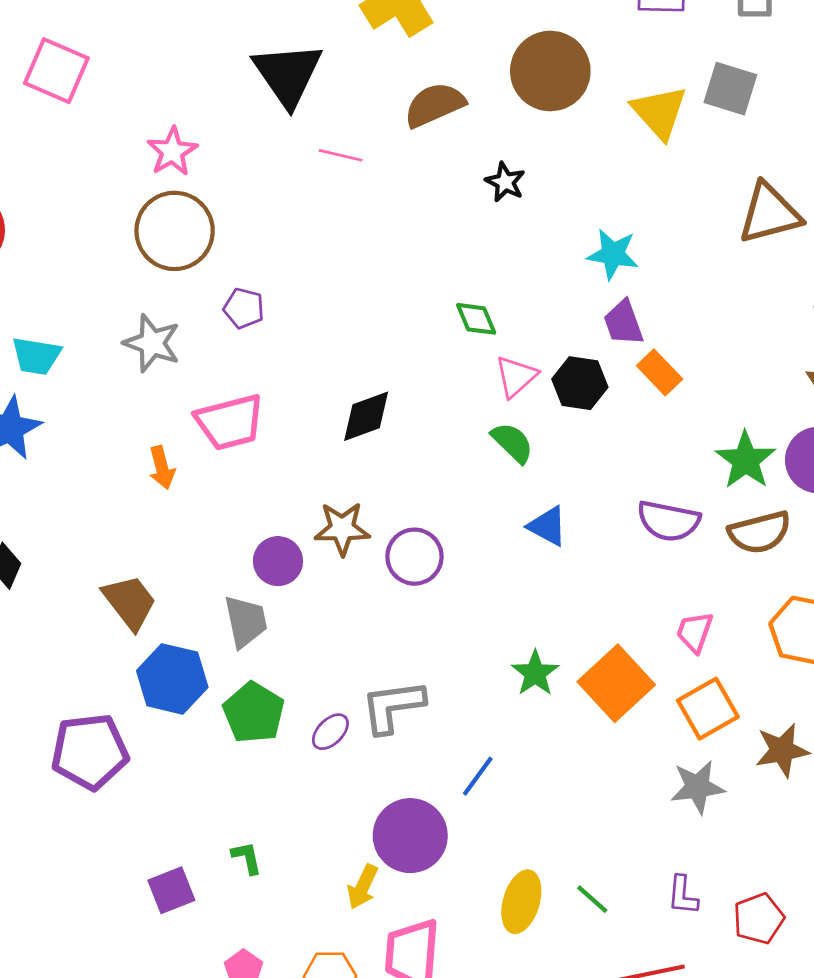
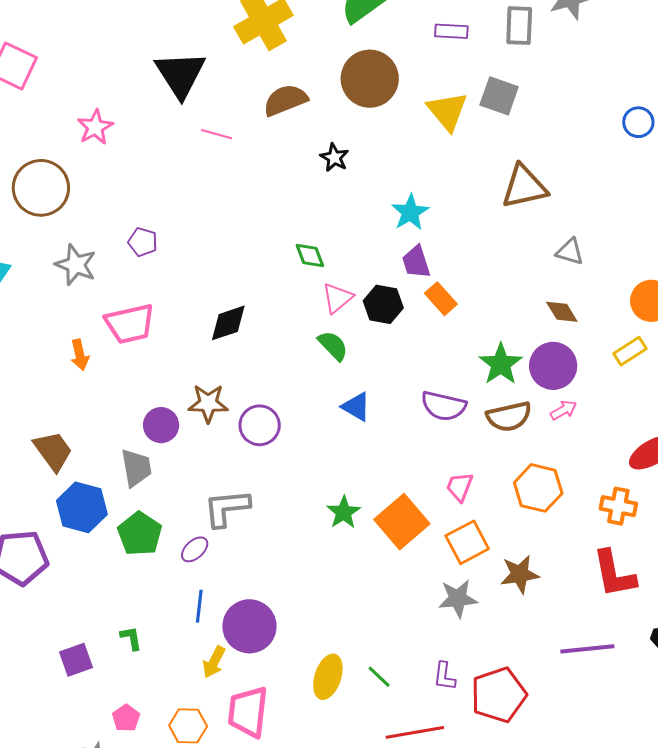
brown circle: (175, 231) -> (41, 188), moved
cyan star: (613, 254) -> (410, 212), turned 30
gray L-shape: (393, 706) -> (227, 508), moved
blue line: (478, 776) -> (199, 606), moved, turned -32
red pentagon: (759, 919) -> (499, 695), size x1.5

